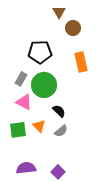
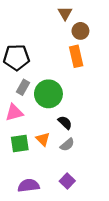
black pentagon: (40, 52) -> (16, 57), moved
orange rectangle: (81, 62) -> (76, 56), moved
pink triangle: (24, 102) -> (14, 113), moved, turned -42
purple square: (58, 172) -> (67, 181), moved

